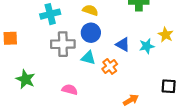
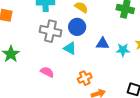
blue triangle: (123, 45) -> (102, 44), turned -40
orange cross: (110, 66) -> (85, 78), moved

